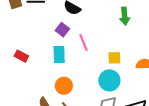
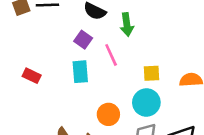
green arrow: (125, 16) -> (127, 25), moved
orange circle: (64, 86) -> (108, 114), moved

